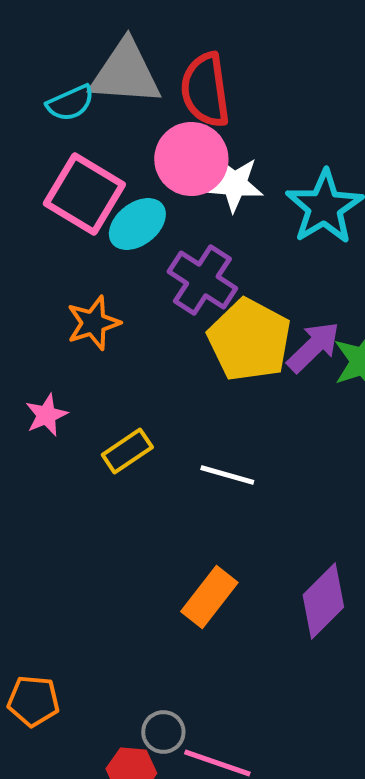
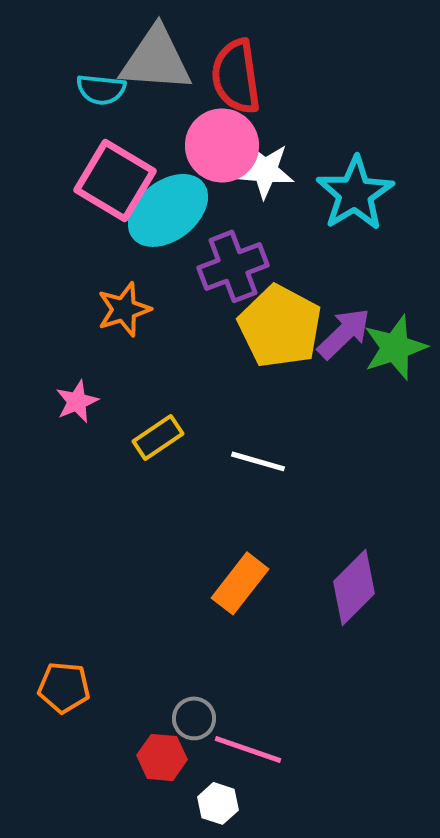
cyan semicircle: (70, 103) -> (101, 89), turned 30
cyan ellipse: (137, 224) -> (168, 210), size x1.4
purple cross: (202, 280) -> (233, 266), turned 36

